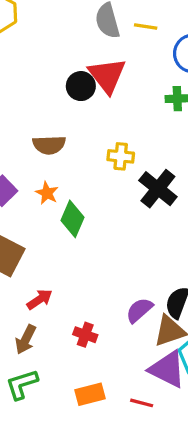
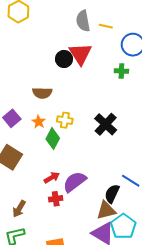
yellow cross: (121, 156) -> (65, 120), moved
red arrow: (40, 299) -> (52, 178), moved
purple semicircle: (139, 310) -> (75, 182), moved, size x1.4
red cross: (85, 335) -> (56, 199), moved, turned -32

